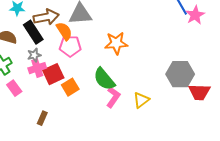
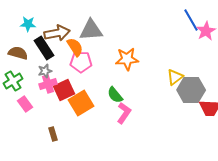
green semicircle: (104, 79) -> (115, 95), size x0.7
orange square: (70, 87) -> (81, 103), size x1.4
yellow triangle: (141, 100) -> (175, 77), moved
brown rectangle: (42, 118) -> (53, 134), turned -40

